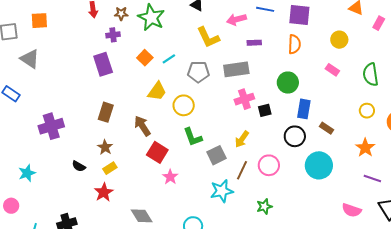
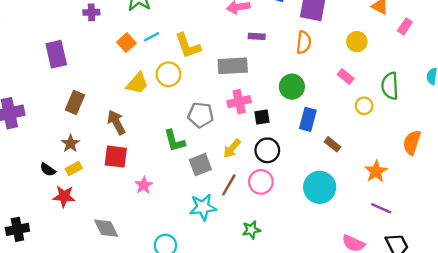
yellow L-shape: (208, 37) -> (188, 46), moved
cyan line: (169, 59) -> (152, 37), moved
purple rectangle: (103, 64) -> (56, 54), moved
gray pentagon: (198, 72) -> (201, 115), moved
yellow circle: (184, 105) -> (168, 74), moved
yellow circle: (367, 111) -> (364, 106), moved
black circle: (295, 136) -> (267, 150), moved
red square: (157, 152) -> (116, 157), moved, turned -30
black semicircle: (79, 166) -> (48, 170), moved
red star: (104, 192) -> (64, 196), turned 30

